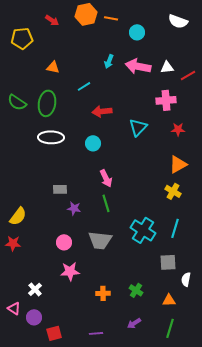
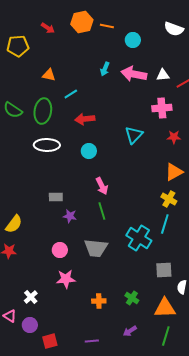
cyan line: (84, 86) -> (71, 94), moved
red arrow: (102, 111) -> (85, 119), moved
cyan line: (175, 228) -> (165, 224), moved
orange triangle: (169, 300) -> (165, 308), size x1.6

